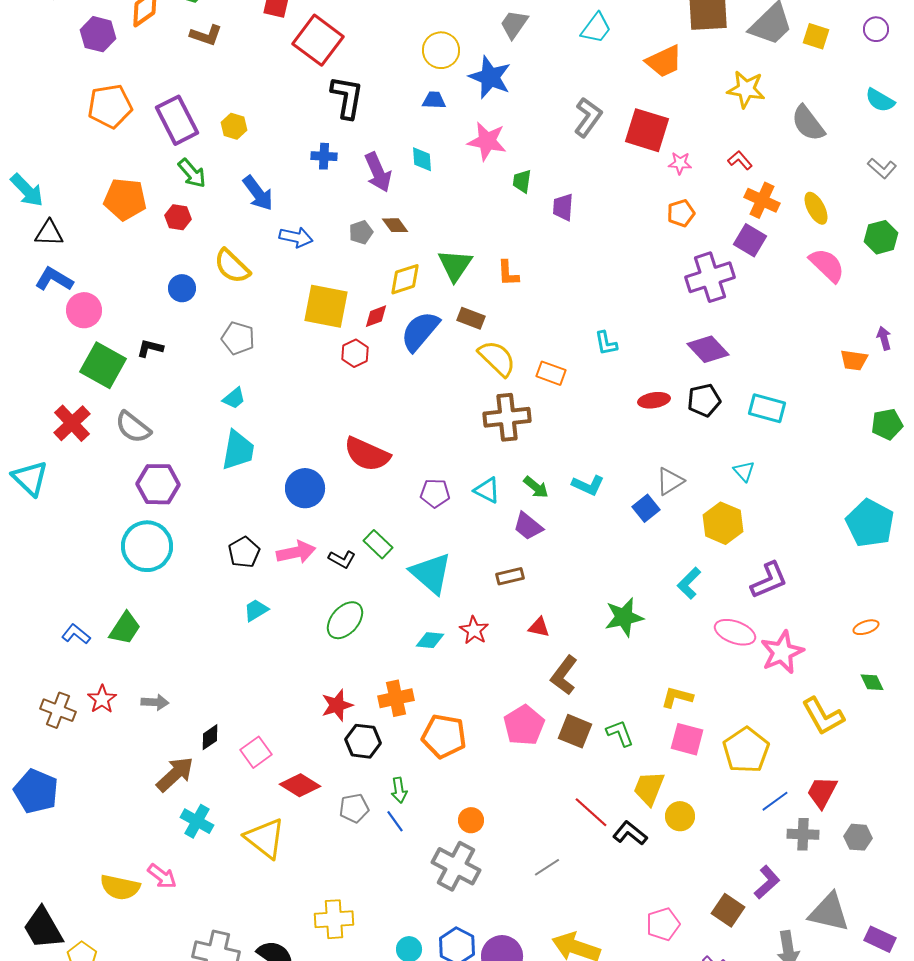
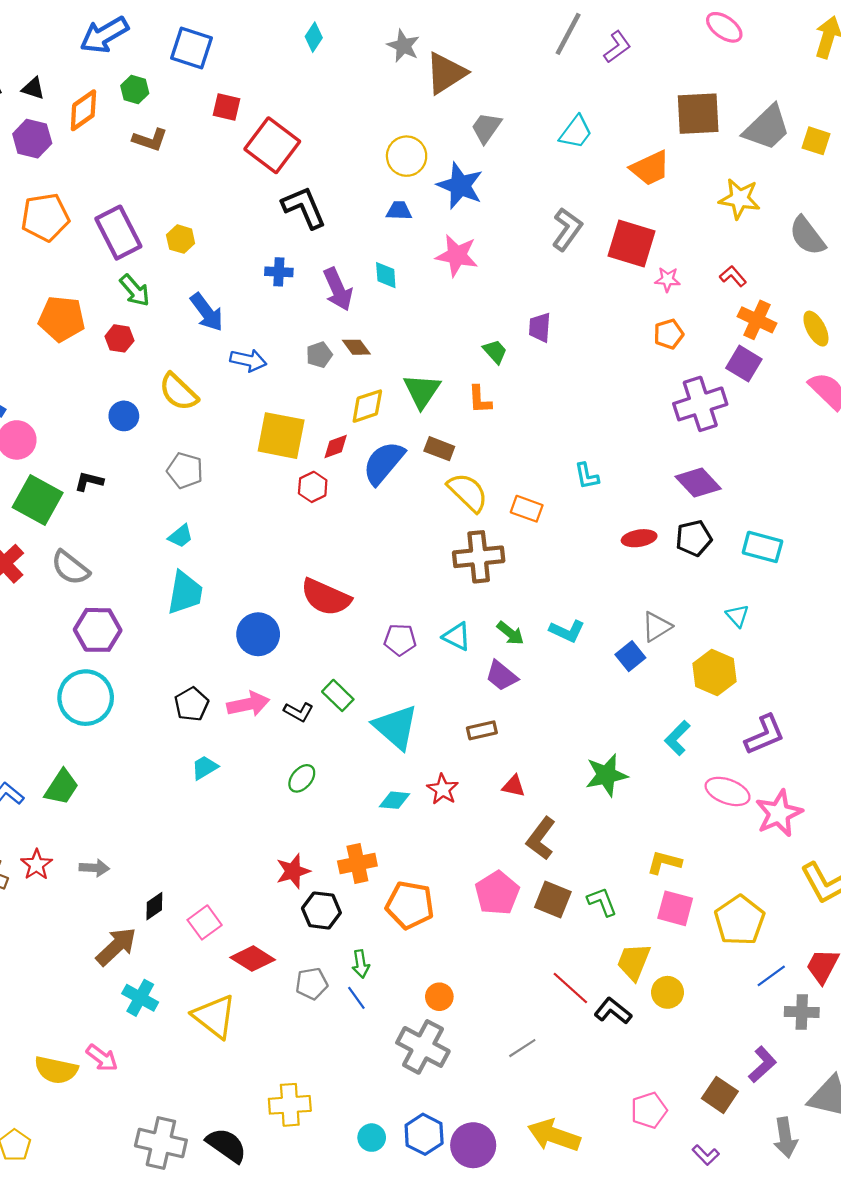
black L-shape: (347, 97) -> (304, 207), turned -33
green trapezoid: (522, 181) -> (495, 352), moved, turned 130
green ellipse: (345, 620) -> (302, 778), size x0.7

